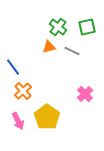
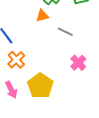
gray line: (72, 51) -> (65, 32), moved

